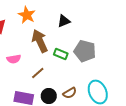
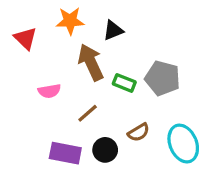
orange star: (27, 15) -> (70, 21), turned -30
black triangle: (64, 21) -> (113, 30), moved
brown semicircle: (70, 93) -> (139, 132), moved

